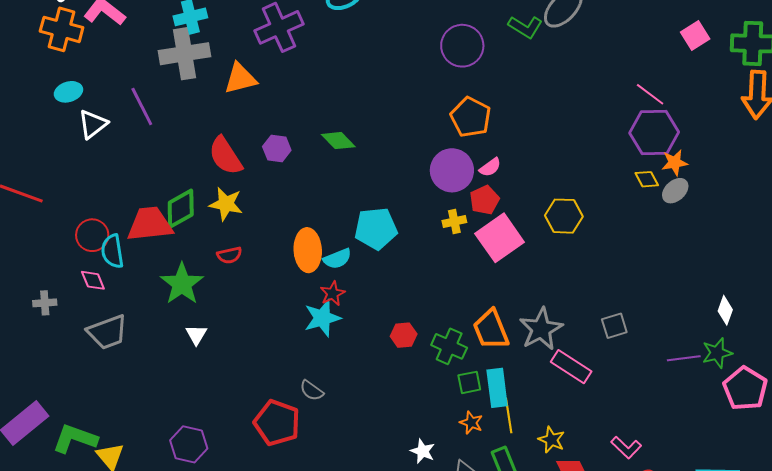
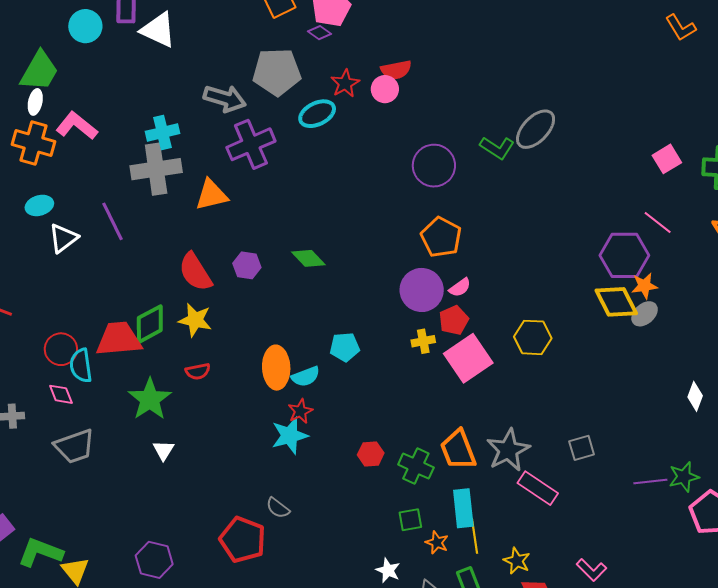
pink line: (650, 94) -> (658, 222), moved
yellow diamond: (647, 179) -> (616, 302), size x1.8
cyan pentagon: (376, 229) -> (345, 347), size x0.7
white diamond: (725, 310) -> (695, 396), moved
green square: (469, 382) -> (410, 520), moved

